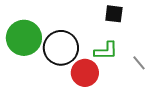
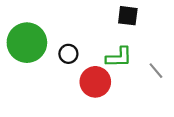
black circle: (61, 48) -> (68, 54), size x0.5

